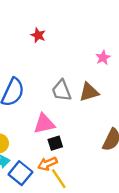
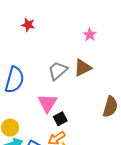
gray trapezoid: (61, 91) -> (58, 71), turned 80
pink triangle: (44, 124) -> (47, 103), turned -35

